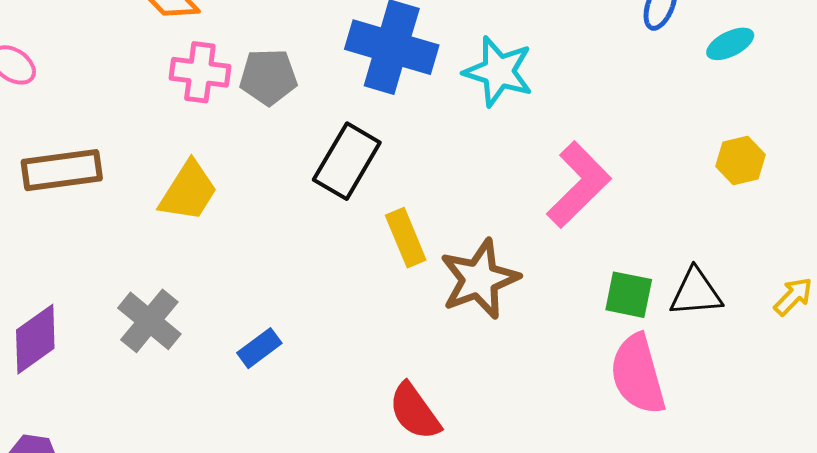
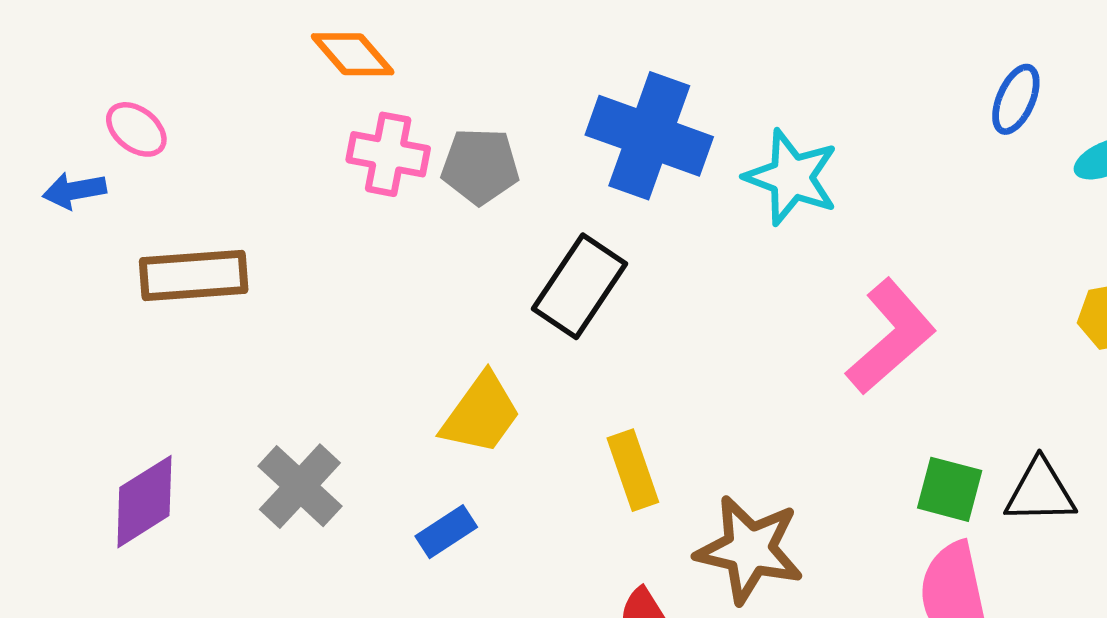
yellow trapezoid: (188, 191) -> (481, 414), moved
yellow rectangle: (406, 238) -> (633, 470), moved
brown star: (479, 279) -> (750, 550), moved, turned 30

